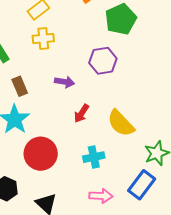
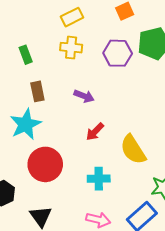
purple hexagon: (103, 61) -> (118, 53), moved

